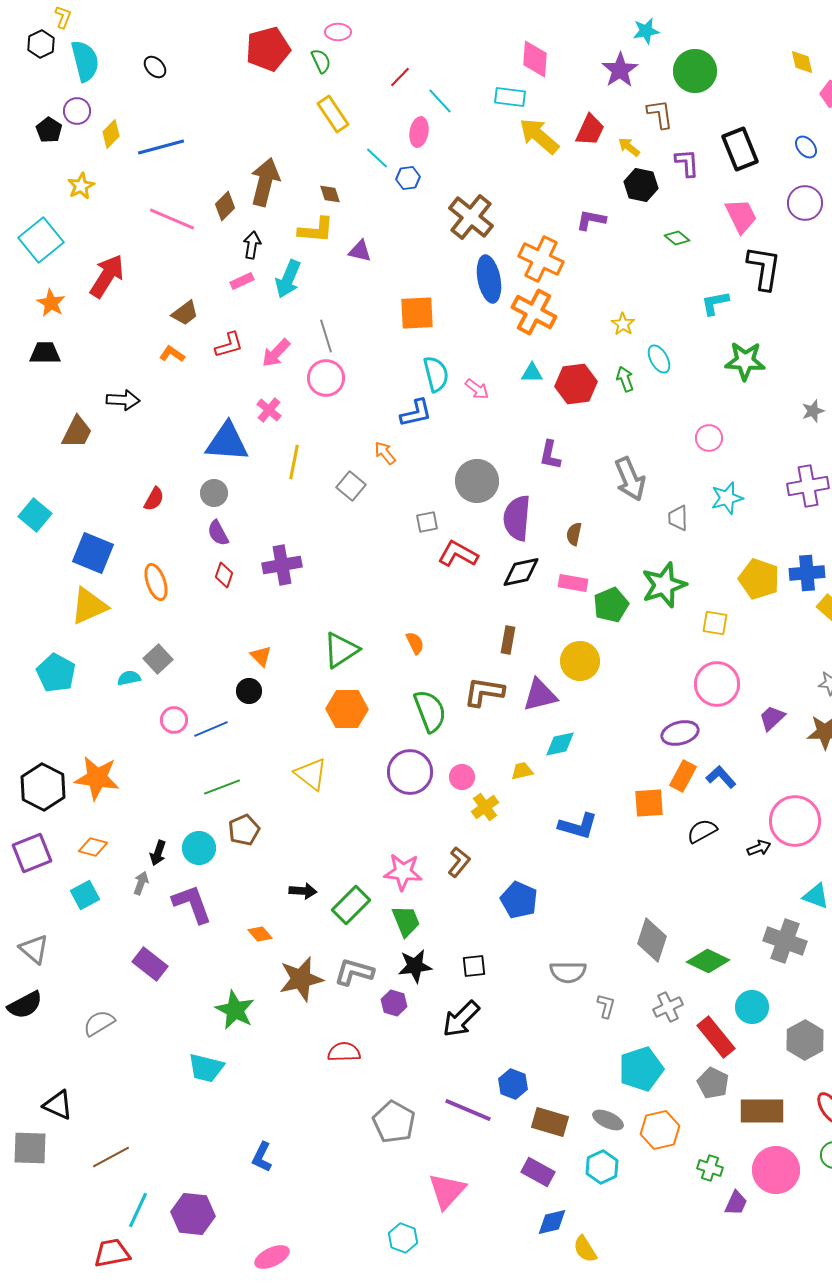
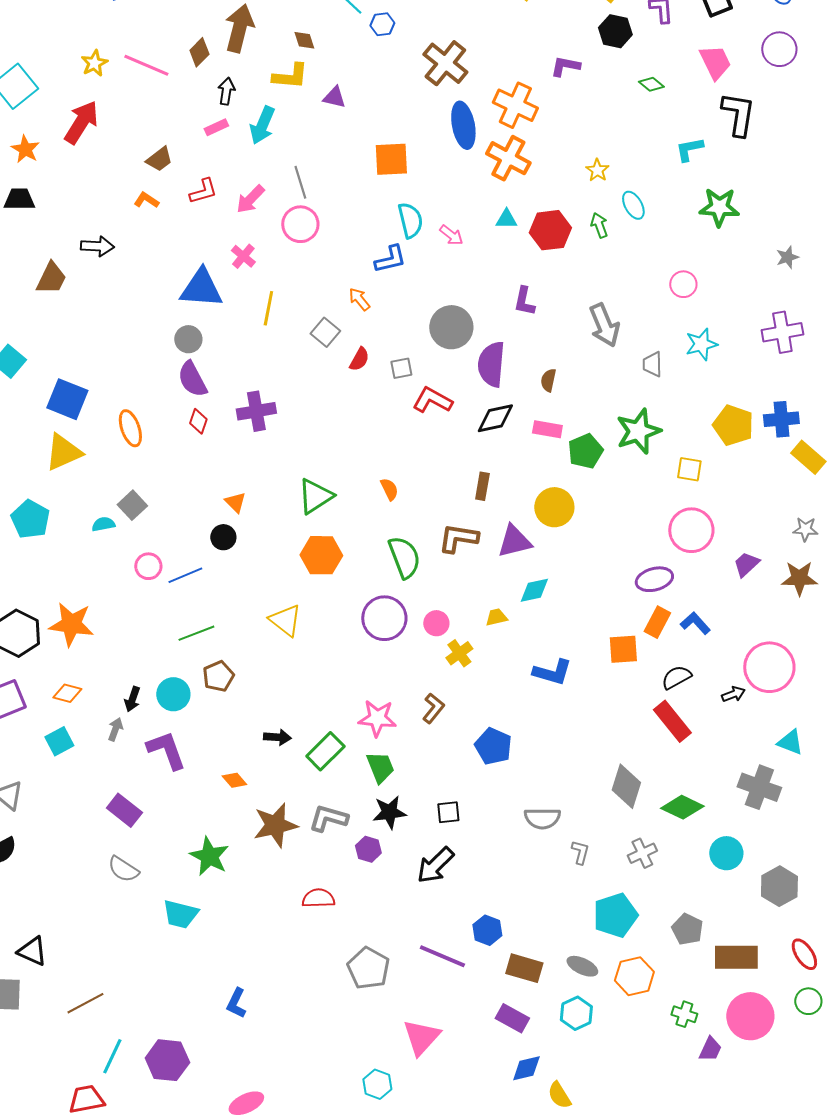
yellow star: (81, 186) -> (94, 63), moved
red semicircle: (154, 499) -> (359, 359), moved
purple semicircle: (218, 533) -> (192, 379), size x1.4
gray semicircle: (99, 1023) -> (123, 869), moved, turned -116
red rectangle: (716, 1037) -> (672, 721), moved

